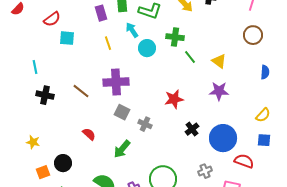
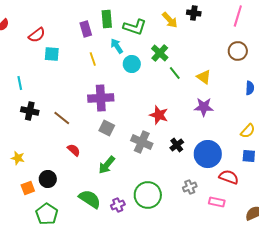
green cross: (175, 37) -> (160, 53), turned 36
brown line: (81, 91) -> (62, 118), moved
red star: (174, 99) -> (159, 115), turned 30
gray cross: (145, 124) -> (142, 142), moved, size x1.5

